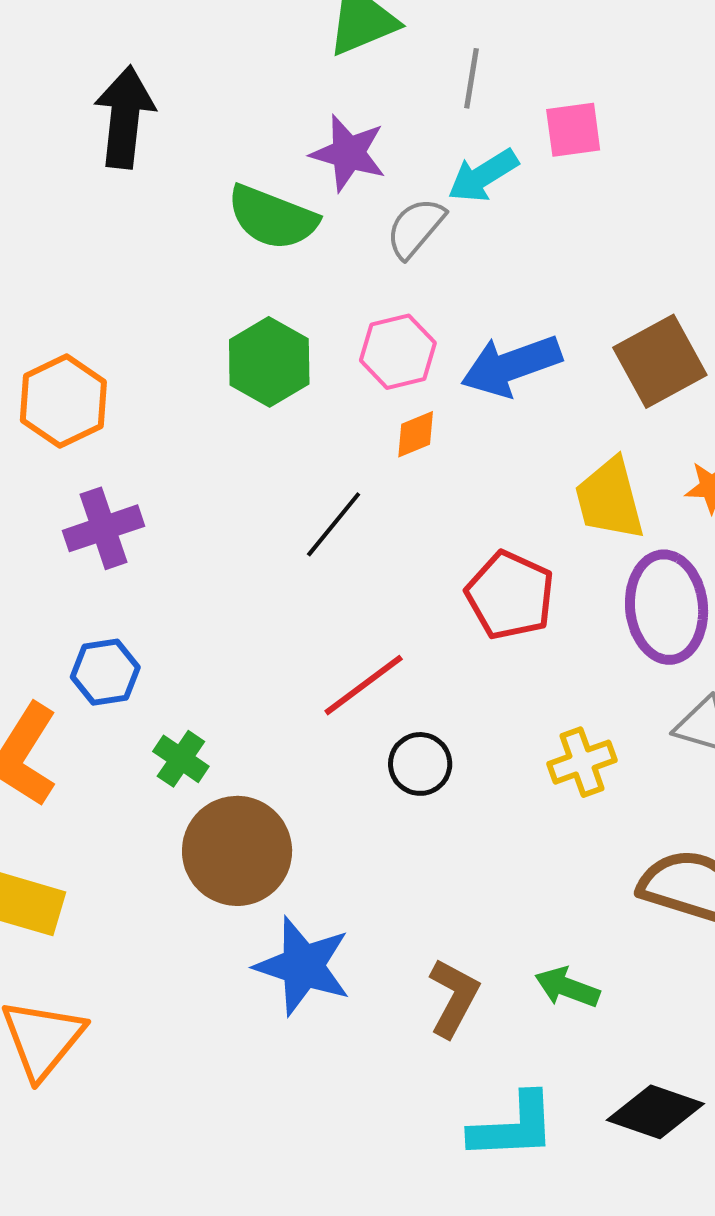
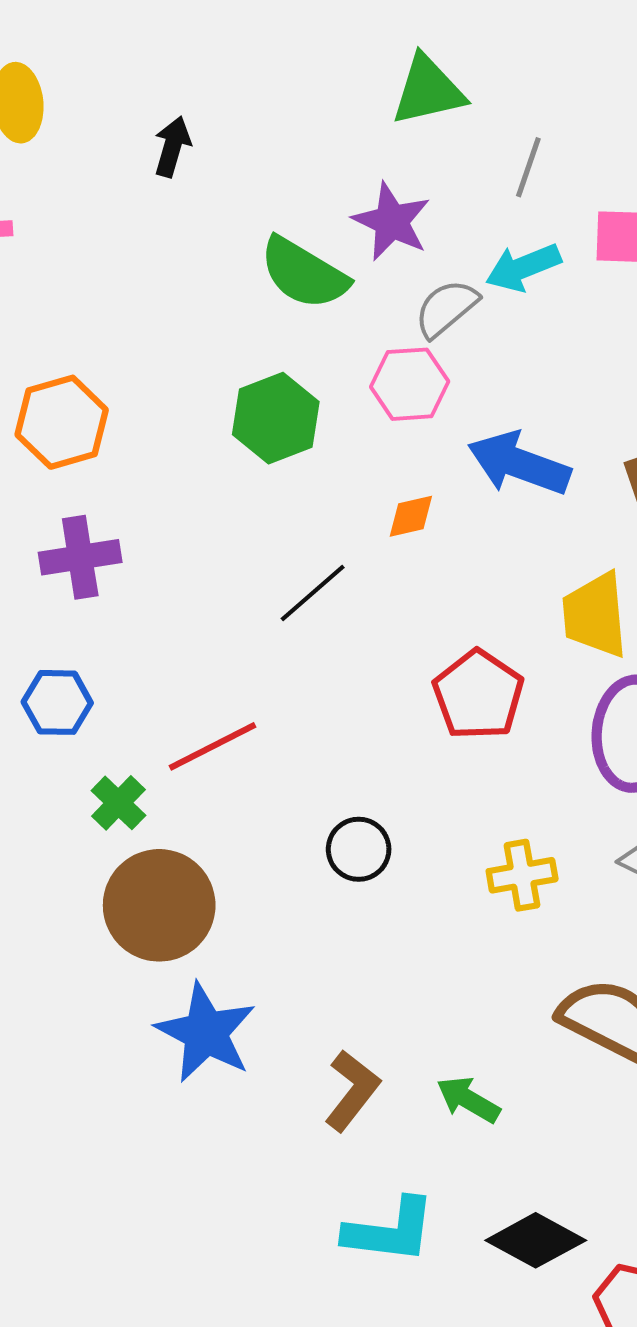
black arrow: (125, 117) -> (172, 147), size x0.6
pink hexagon: (398, 352) -> (410, 384), moved
blue arrow: (511, 366) -> (519, 464), turned 30
red line: (364, 685) -> (213, 746), moved

